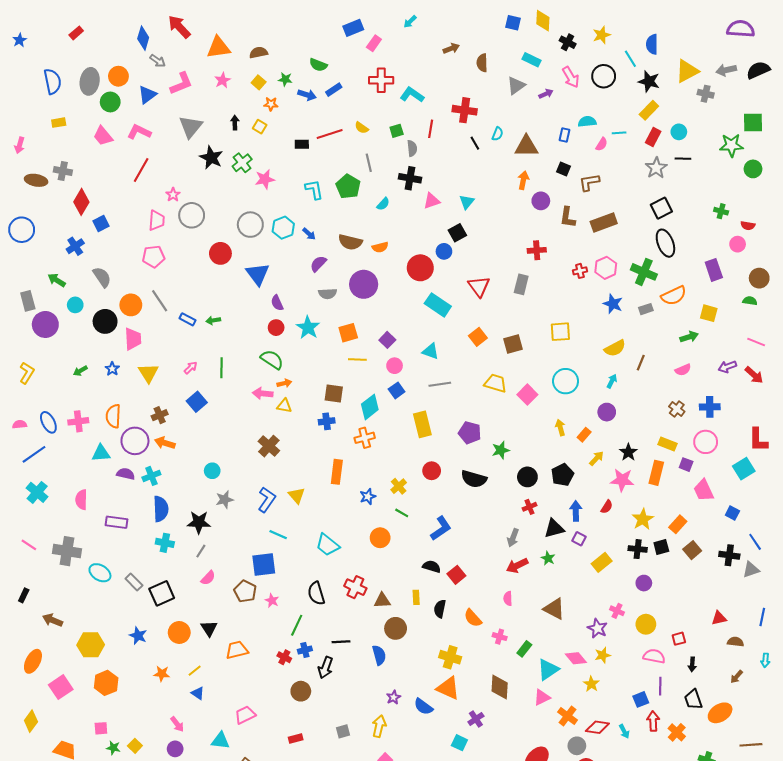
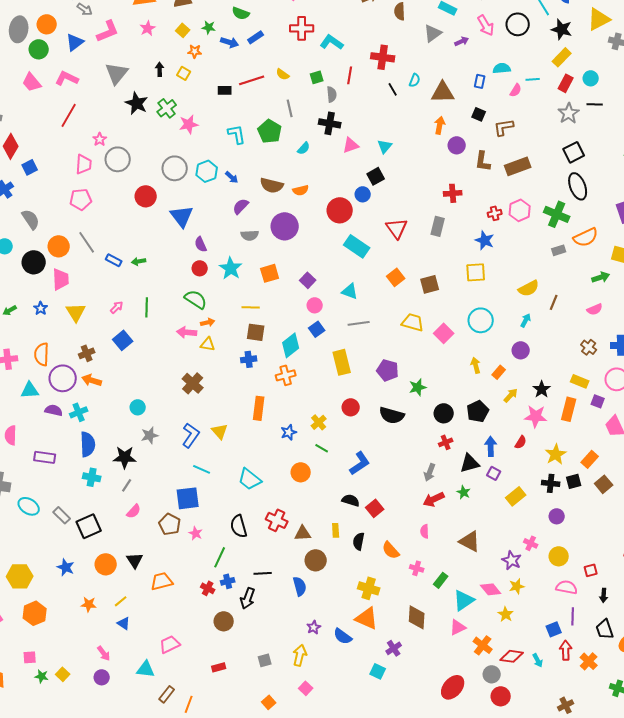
blue star: (613, 304) -> (485, 240), moved
yellow line: (357, 360) -> (251, 307), moved

